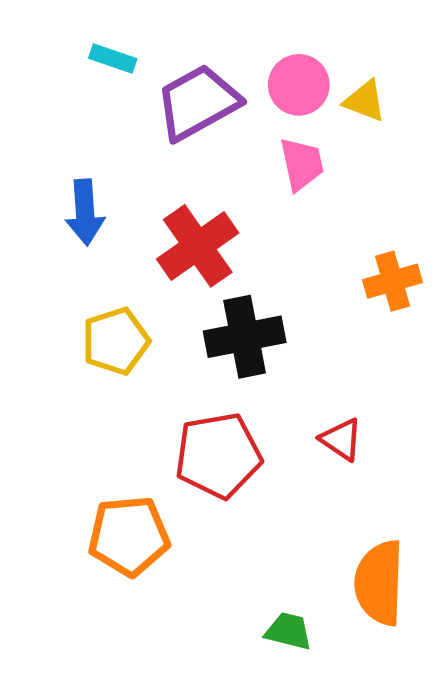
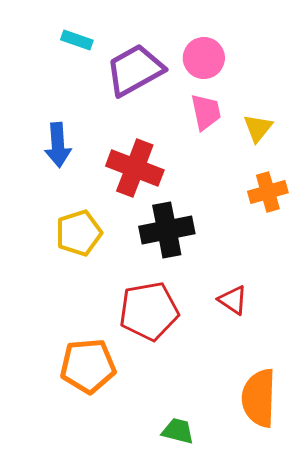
yellow triangle: (365, 101) -> (258, 128), moved, turned 48
red cross: (198, 246) -> (135, 168), turned -34
green trapezoid: (289, 631) -> (178, 431), moved

